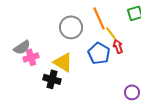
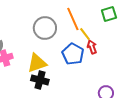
yellow triangle: (63, 62) -> (37, 63), turned -50
black cross: (52, 79) -> (40, 80), moved

